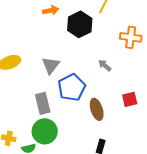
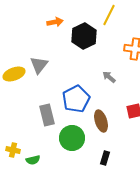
gray triangle: (51, 65) -> (39, 65), moved
green circle: (45, 131) -> (72, 138), moved

